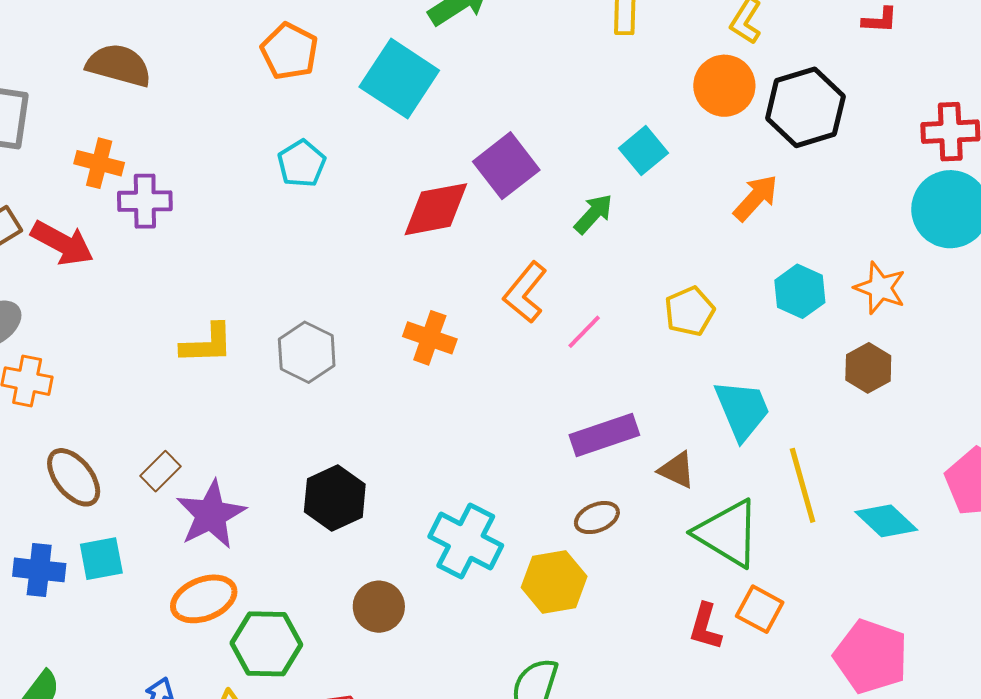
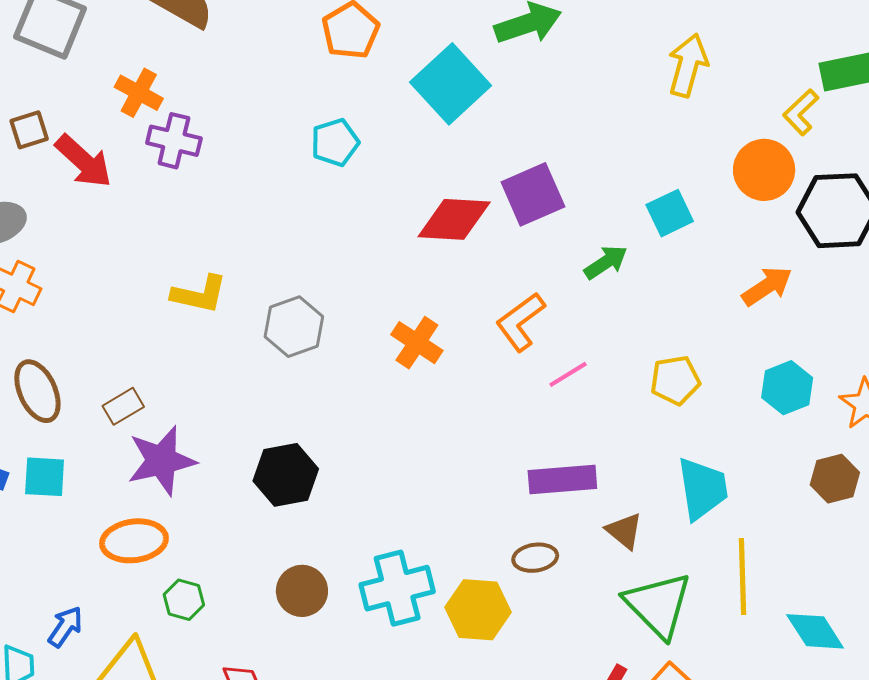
cyan cross: (466, 541) -> (397, 588), moved, turned 34
green hexagon: (266, 644) -> (184, 600), size x0.6

